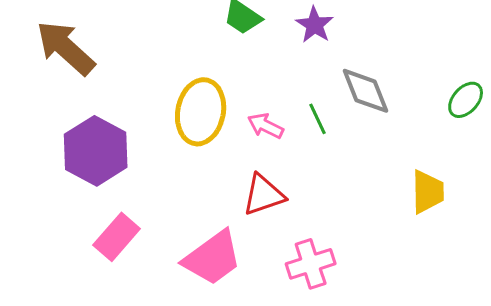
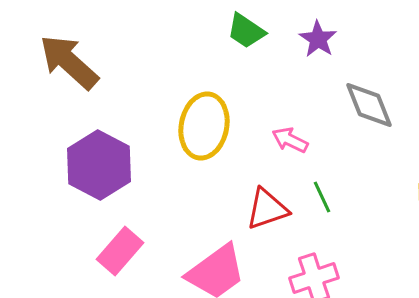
green line: (318, 119) -> (322, 197), moved
pink arrow: (266, 126) -> (290, 140), moved

